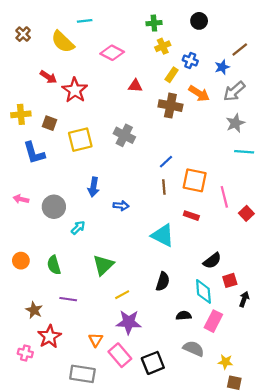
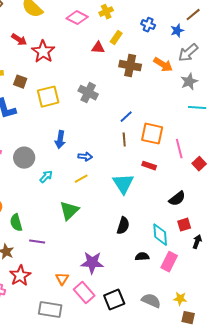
yellow cross: (163, 46) -> (106, 12), moved
yellow rectangle: (172, 75) -> (116, 38), moved
orange arrow: (199, 93) -> (163, 65), moved
cyan triangle: (163, 235) -> (123, 184), turned 30
black semicircle: (212, 261) -> (177, 199), moved
green semicircle: (54, 265) -> (16, 223), moved
yellow line: (122, 295) -> (81, 179), moved
gray semicircle: (194, 349) -> (151, 301), moved

